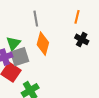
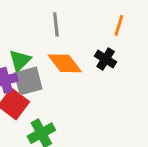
black cross: (82, 39) -> (106, 59), moved
orange diamond: (43, 44) -> (65, 63), turned -55

